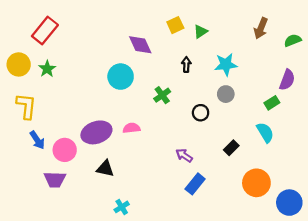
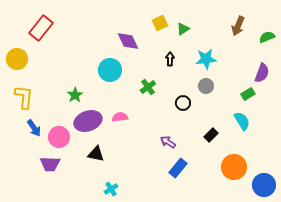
green star: (47, 69) -> (75, 95), moved

